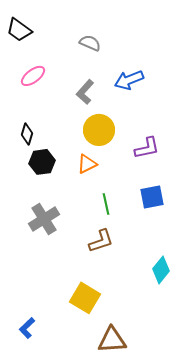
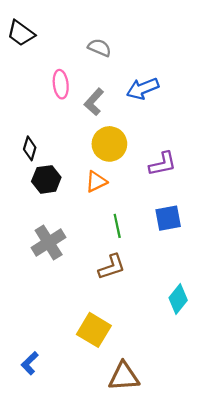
pink ellipse: (33, 76) -> (61, 84), moved, turned -60

